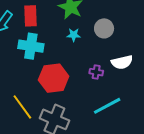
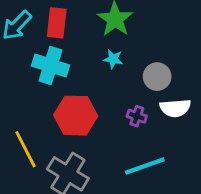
gray circle: (104, 28) -> (157, 77), moved

